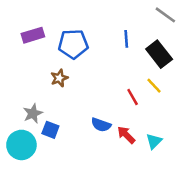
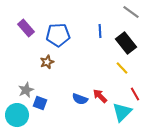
purple rectangle: (33, 35) -> (26, 28), turned 66
red line: (133, 97) -> (135, 94), moved
red arrow: (126, 135) -> (100, 96), moved
cyan triangle: (154, 141) -> (122, 112), size x1.5

